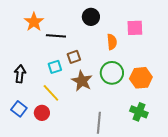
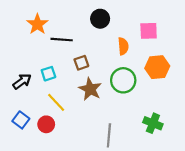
cyan square: (55, 67) -> (48, 74), moved
black arrow: (20, 74) -> (22, 81), turned 48
orange hexagon: (141, 78) -> (157, 67), moved

